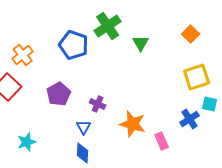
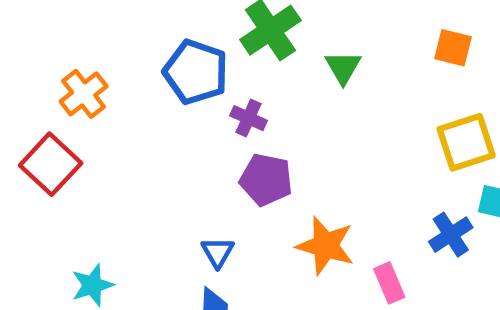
orange square: (191, 34) -> (453, 48), turned -30
purple pentagon: (59, 94) -> (266, 180), moved, turned -30
purple cross: (98, 104) -> (248, 118), moved

